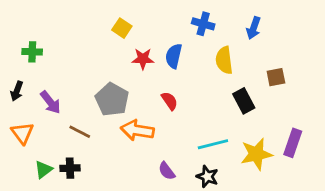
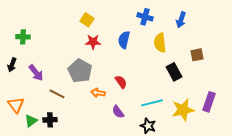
red star: (143, 59) -> (93, 42), moved
red semicircle: (170, 101) -> (121, 82), moved
orange arrow: (137, 130) -> (98, 93), size x0.6
orange triangle: (22, 133) -> (16, 105), moved
purple semicircle: (167, 171) -> (118, 112), moved

